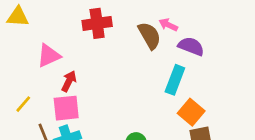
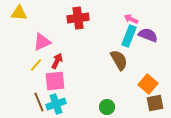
brown semicircle: (149, 36) -> (119, 60), moved
cyan rectangle: (175, 80) -> (129, 36), moved
yellow line: (23, 104) -> (36, 65), moved

